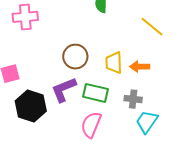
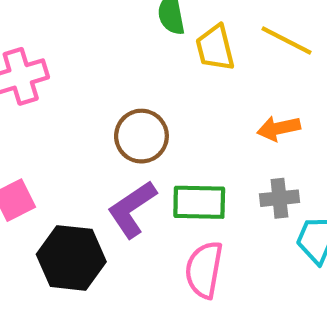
yellow trapezoid: (114, 63) -> (215, 48), moved

